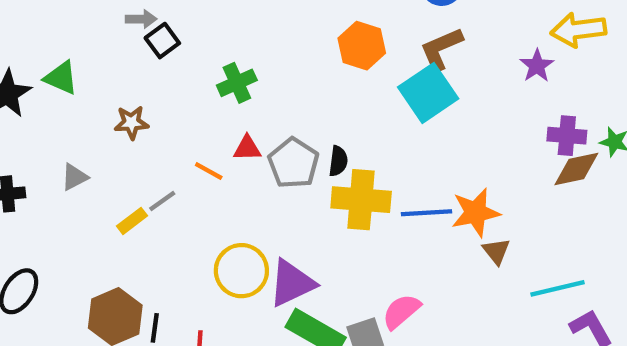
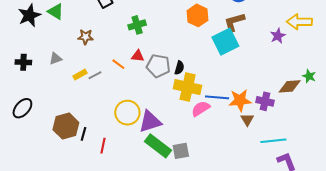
purple cross: (567, 136) -> (265, 101), moved
gray pentagon: (293, 163) -> (158, 66), turned -30
yellow rectangle: (132, 221) -> (80, 75), moved
pink semicircle: (401, 311) -> (201, 109), moved

